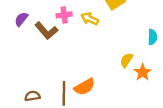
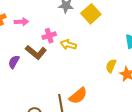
purple semicircle: (21, 19) -> (14, 62), moved
yellow arrow: (90, 19) -> (68, 45), moved

